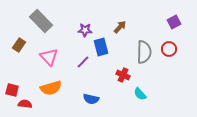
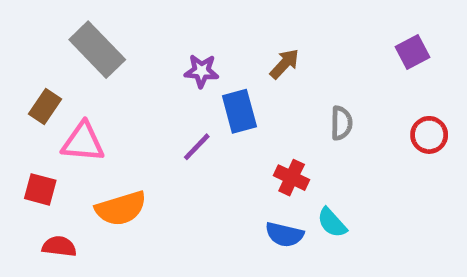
red circle: (169, 49) -> (429, 135), moved
gray semicircle: (144, 52) -> (341, 123), size x0.6
pink triangle: (49, 57) -> (83, 142), moved, turned -42
red square: (12, 90) -> (40, 189), moved
blue semicircle: (91, 99) -> (284, 235), moved

